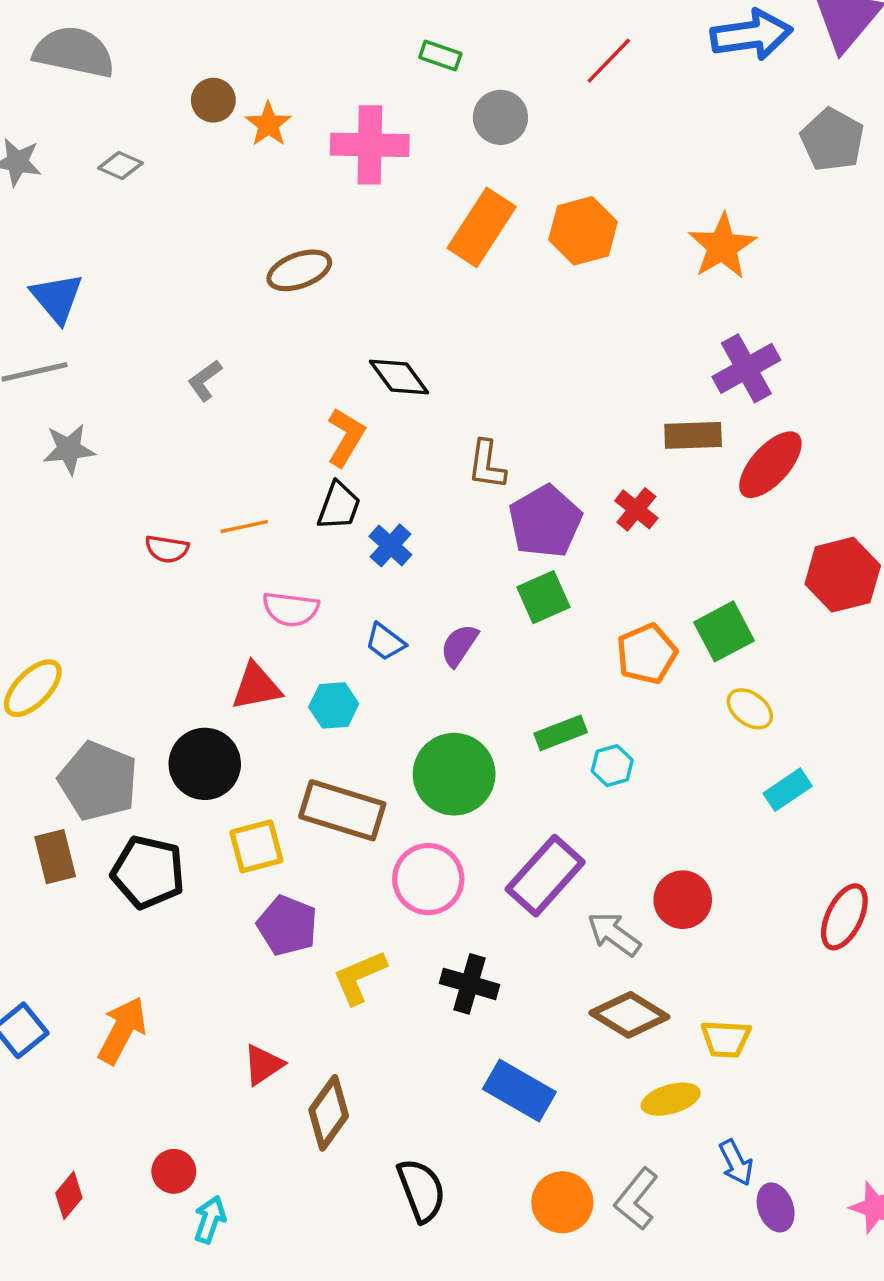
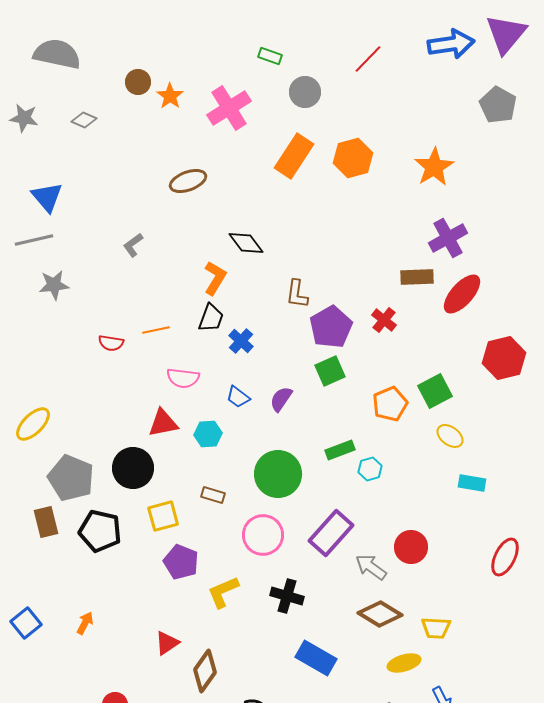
pink cross: (370, 145) -> (229, 108), turned -33
cyan rectangle: (788, 790) -> (472, 483), turned 44
brown rectangle: (342, 810) -> (213, 495), size x0.5
orange arrow: (122, 1030) -> (85, 623), size x0.6

